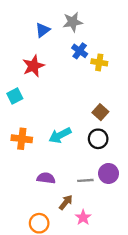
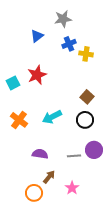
blue triangle: (43, 30) -> (37, 36), moved
blue cross: (80, 51) -> (69, 44), turned 32
red star: (33, 66) -> (37, 75), moved
orange cross: (22, 139) -> (19, 120), turned 30
brown arrow: (66, 202) -> (49, 177), moved

